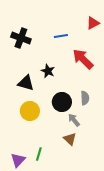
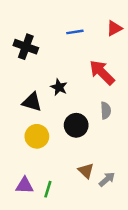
blue line: (61, 36) -> (75, 32), moved
gray semicircle: (85, 98) -> (106, 111), moved
gray arrow: (74, 120) -> (107, 179), moved, turned 88
purple triangle: (18, 160) -> (25, 185), moved, turned 49

